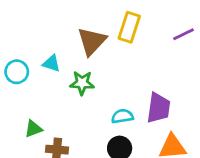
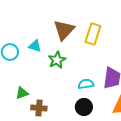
yellow rectangle: (129, 27) -> (93, 34), moved
green star: (82, 83) -> (57, 60), turned -30

